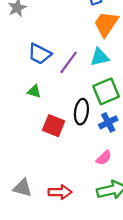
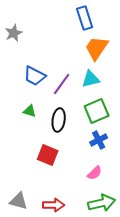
black ellipse: (81, 112) -> (59, 120), moved
red square: (54, 126) -> (48, 155), moved

